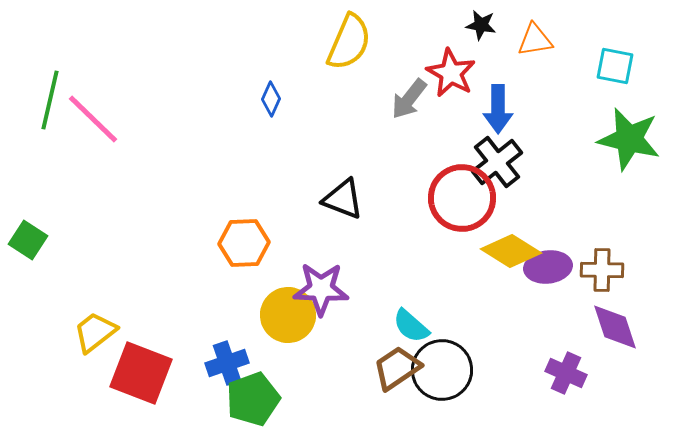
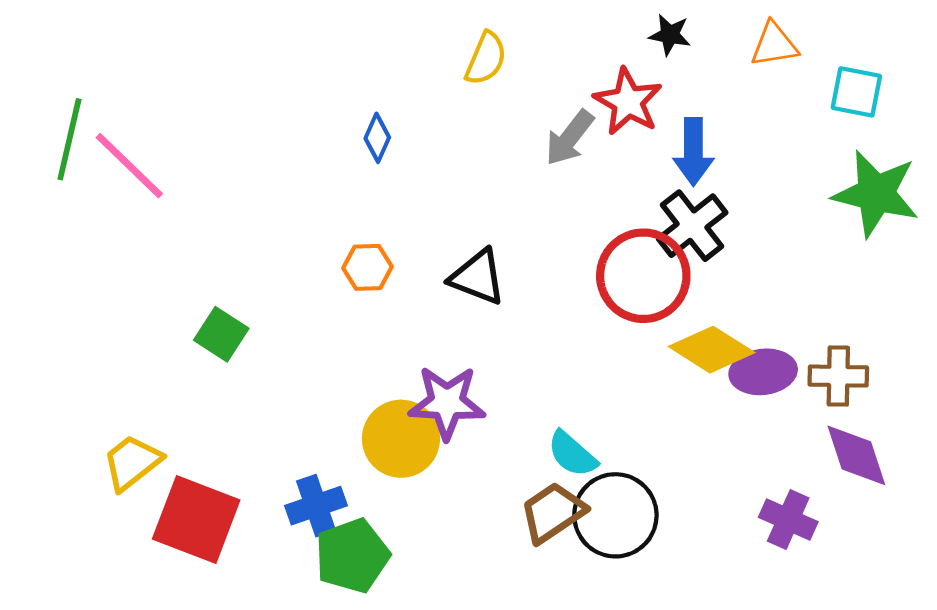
orange triangle: (535, 40) -> (774, 45), moved
yellow semicircle: (349, 42) -> (486, 58), size x0.7
green square: (28, 240) -> (221, 334), moved
orange hexagon: (244, 243) -> (368, 267), moved, size x0.7

